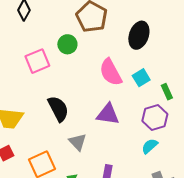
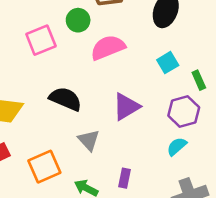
pink semicircle: (111, 72) -> (108, 47), moved, turned 96
black semicircle: (58, 109) -> (65, 99), turned -40
purple triangle: (108, 114) -> (126, 107), turned -40

